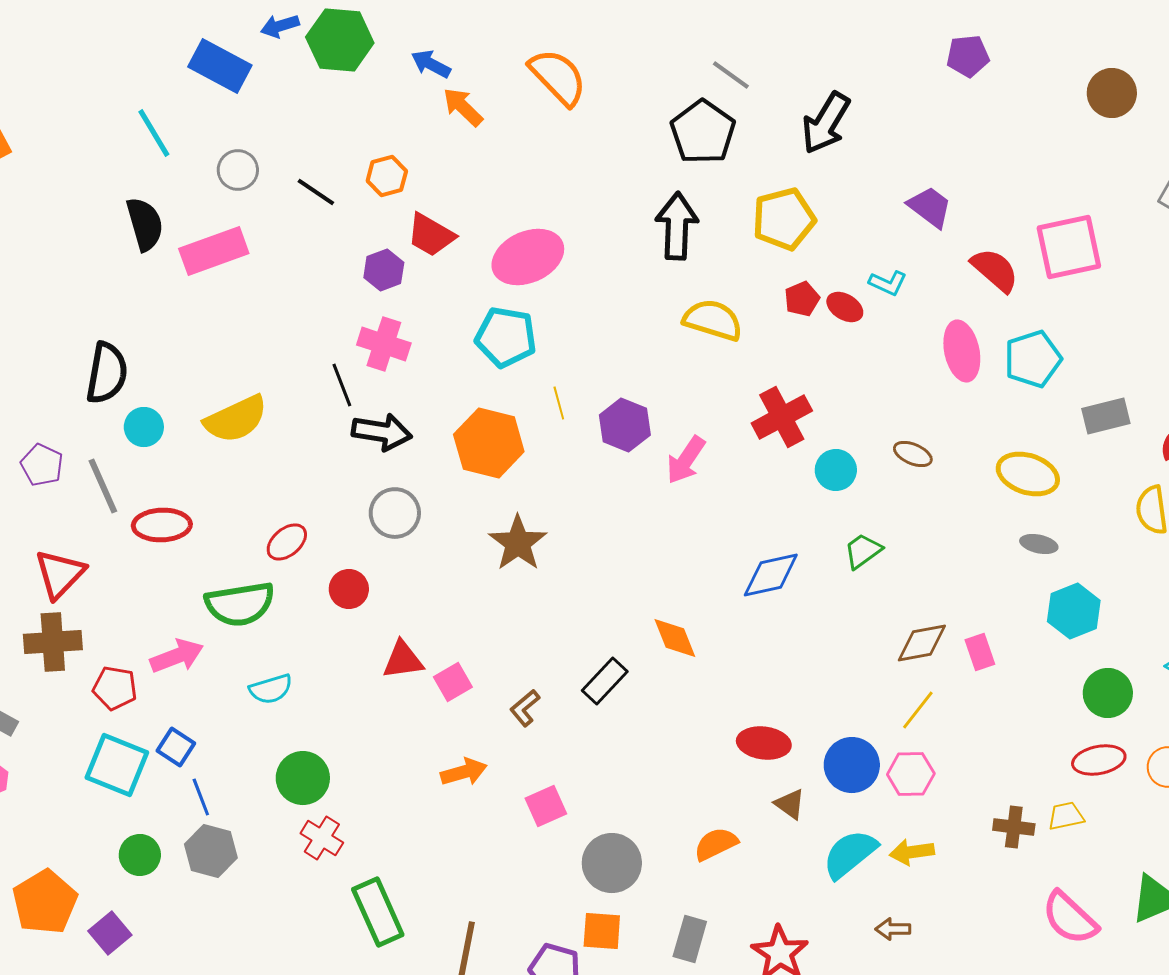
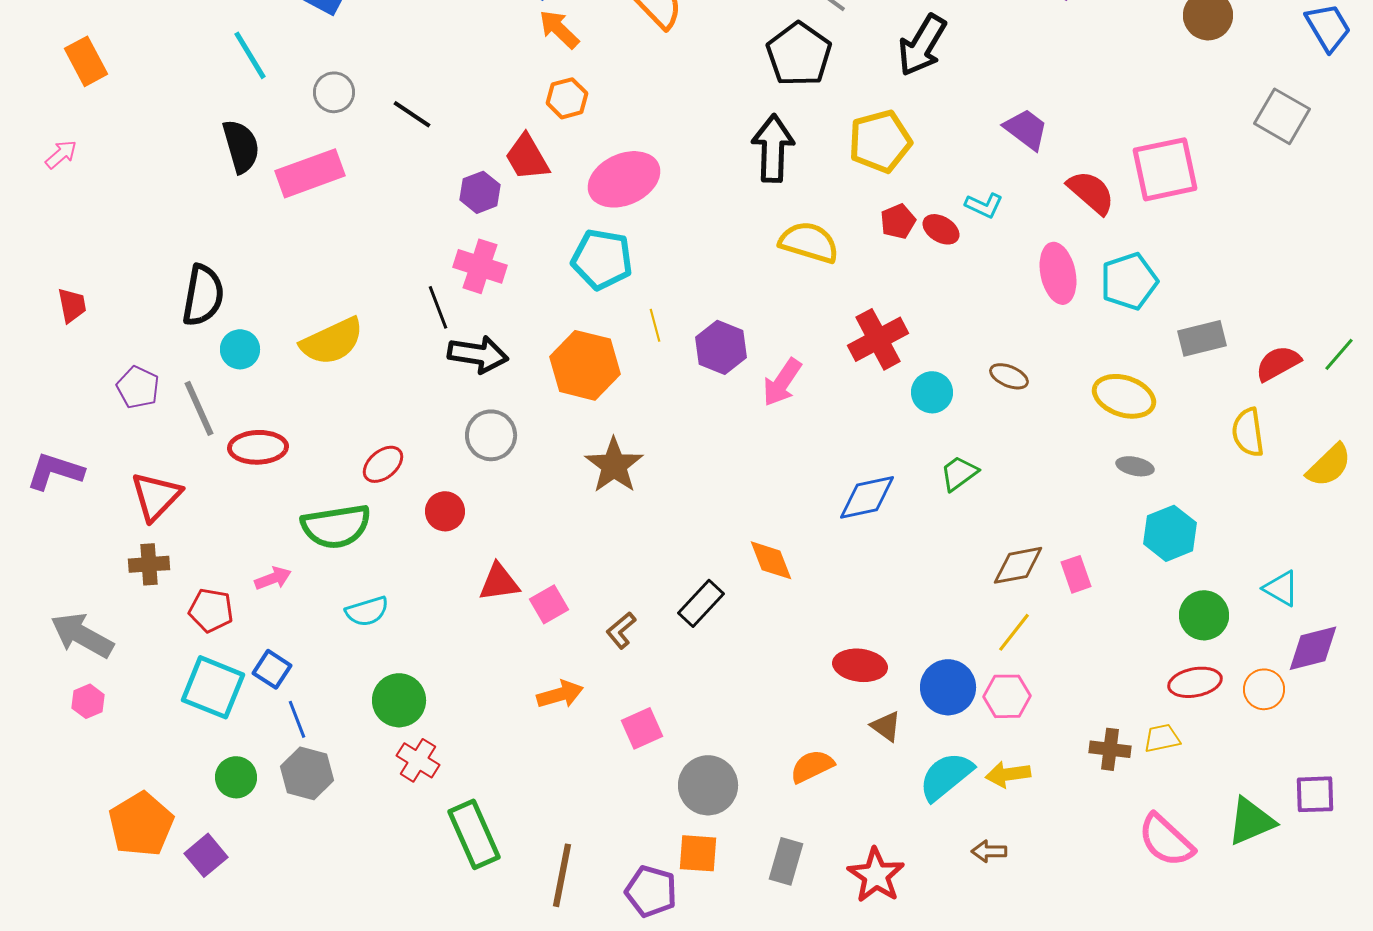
orange hexagon: (387, 176) -> (567, 98), moved
red trapezoid: (431, 235) -> (527, 157), turned 30
brown cross: (53, 642) -> (149, 564), size x0.7
pink arrow: (177, 656) -> (273, 578), size x0.7

